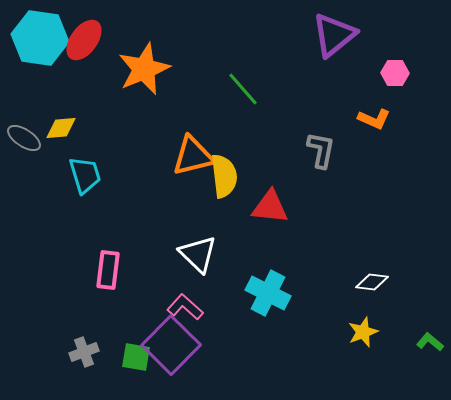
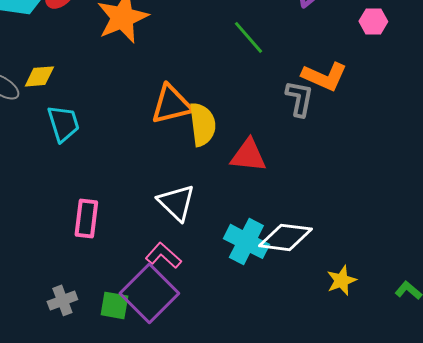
green line: (243, 89) -> (248, 37), moved
orange L-shape: (374, 119) -> (324, 76), moved, size x1.4
white diamond: (372, 282) -> (285, 237), moved, size x1.6

